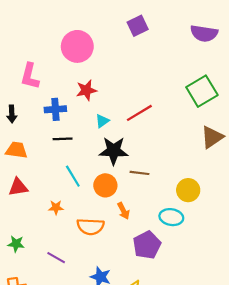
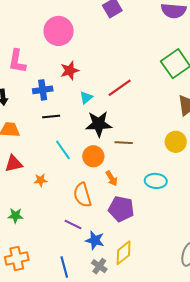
yellow circle: (188, 190) -> (176, 142), moved
orange star: (56, 207) -> (41, 180), moved
orange semicircle: (90, 227) -> (82, 195), turned 75
purple pentagon: (147, 245) -> (121, 209), moved, turned -30
purple line: (56, 258) -> (73, 224), moved

